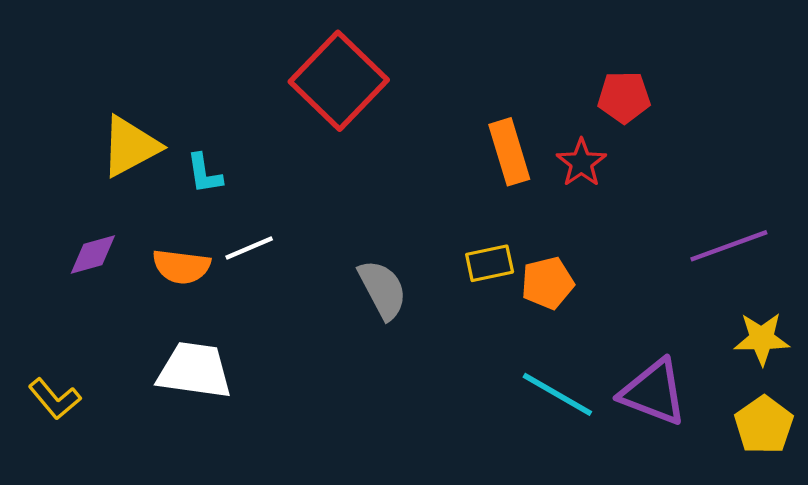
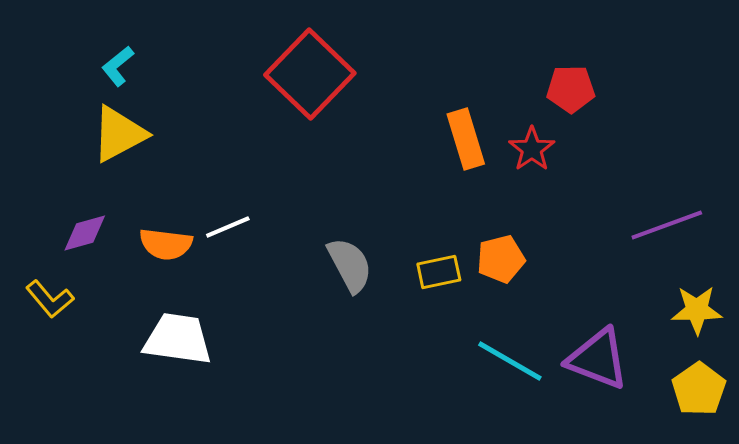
cyan L-shape: (204, 174) -> (118, 66), moved, turned 60
yellow rectangle: (490, 263) -> (439, 272), moved
yellow L-shape: (55, 399) -> (50, 299), moved

